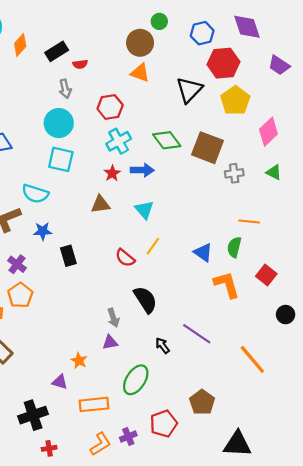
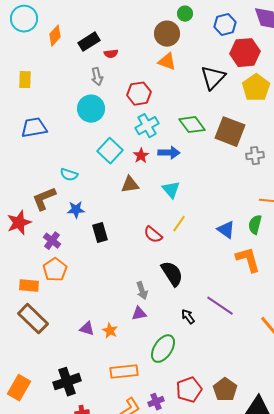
cyan square: (61, 159) -> (110, 151), moved, turned 30
cyan semicircle: (35, 194) -> (69, 175), size x0.7
purple triangle: (60, 382) -> (87, 329), moved
brown pentagon: (202, 402) -> (225, 390), moved

